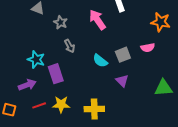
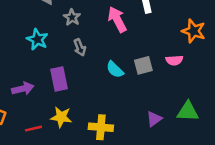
cyan star: (36, 59) -> (37, 39), moved
purple triangle: (122, 81) -> (154, 119), moved, turned 32
red line: (39, 105) -> (33, 129), moved

